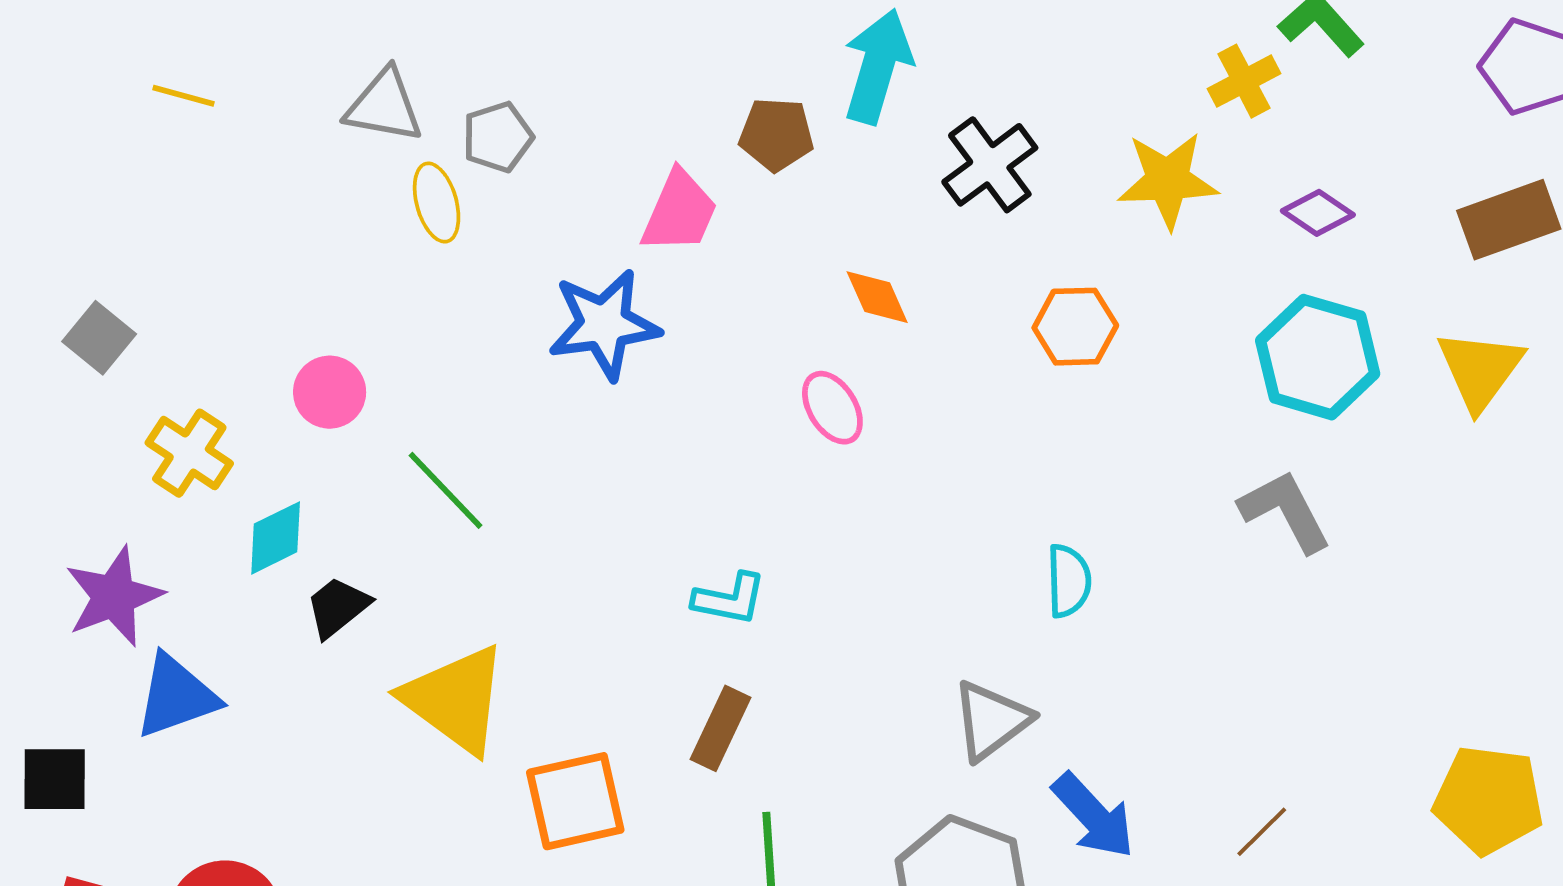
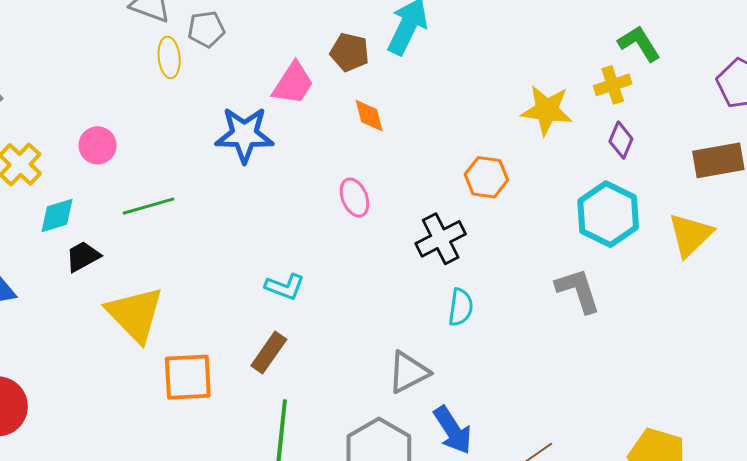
yellow cross: (1244, 81) -> (613, 85), moved
black cross: (990, 165) -> (441, 239), moved
purple diamond: (1318, 213) -> (621, 140), turned 69
orange diamond: (877, 297) -> (369, 116), moved
green line: (446, 490) -> (148, 206), turned -72

